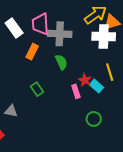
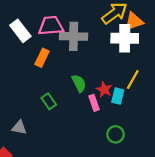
pink trapezoid: (40, 24) -> (51, 26), turned 90
green semicircle: (61, 62) -> (79, 83), moved
yellow line: (110, 72) -> (133, 79), turned 48
cyan rectangle: (96, 86) -> (118, 96), turned 64

